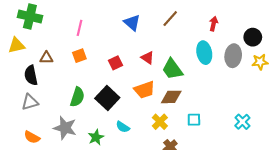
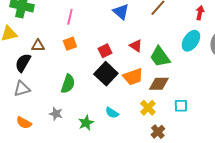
cyan ellipse: (204, 53) -> (191, 41), turned 45
black semicircle: (31, 75) -> (23, 63), turned 42
black square: (107, 98) -> (106, 74), moved
gray star: (65, 128) -> (56, 114), size x0.6

